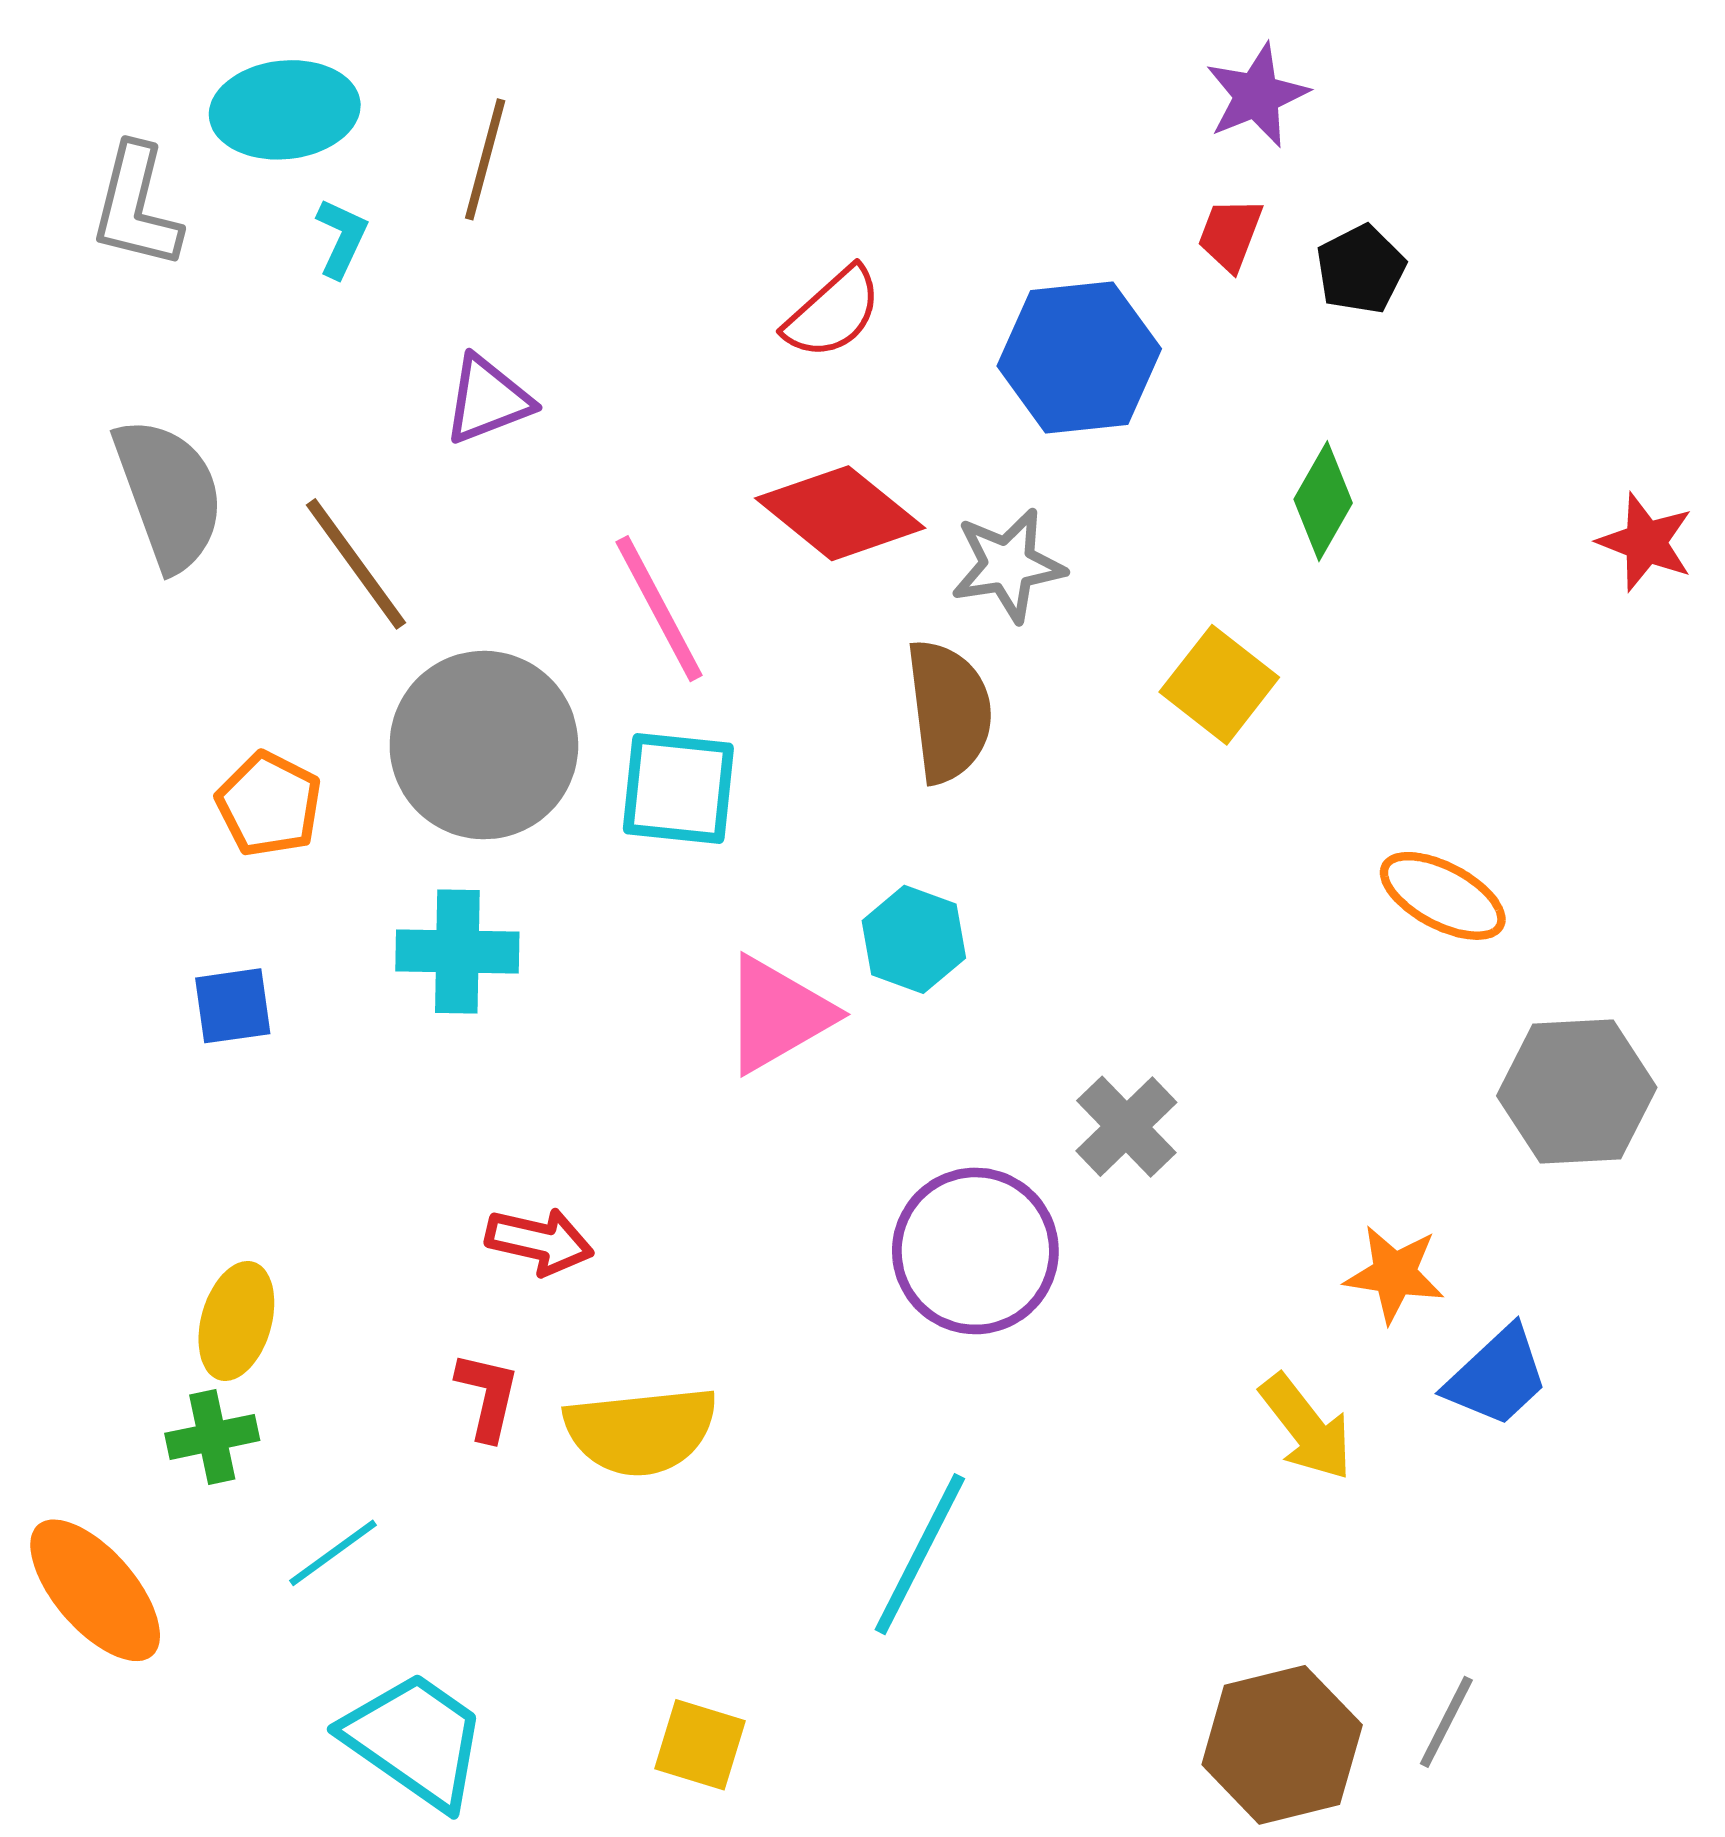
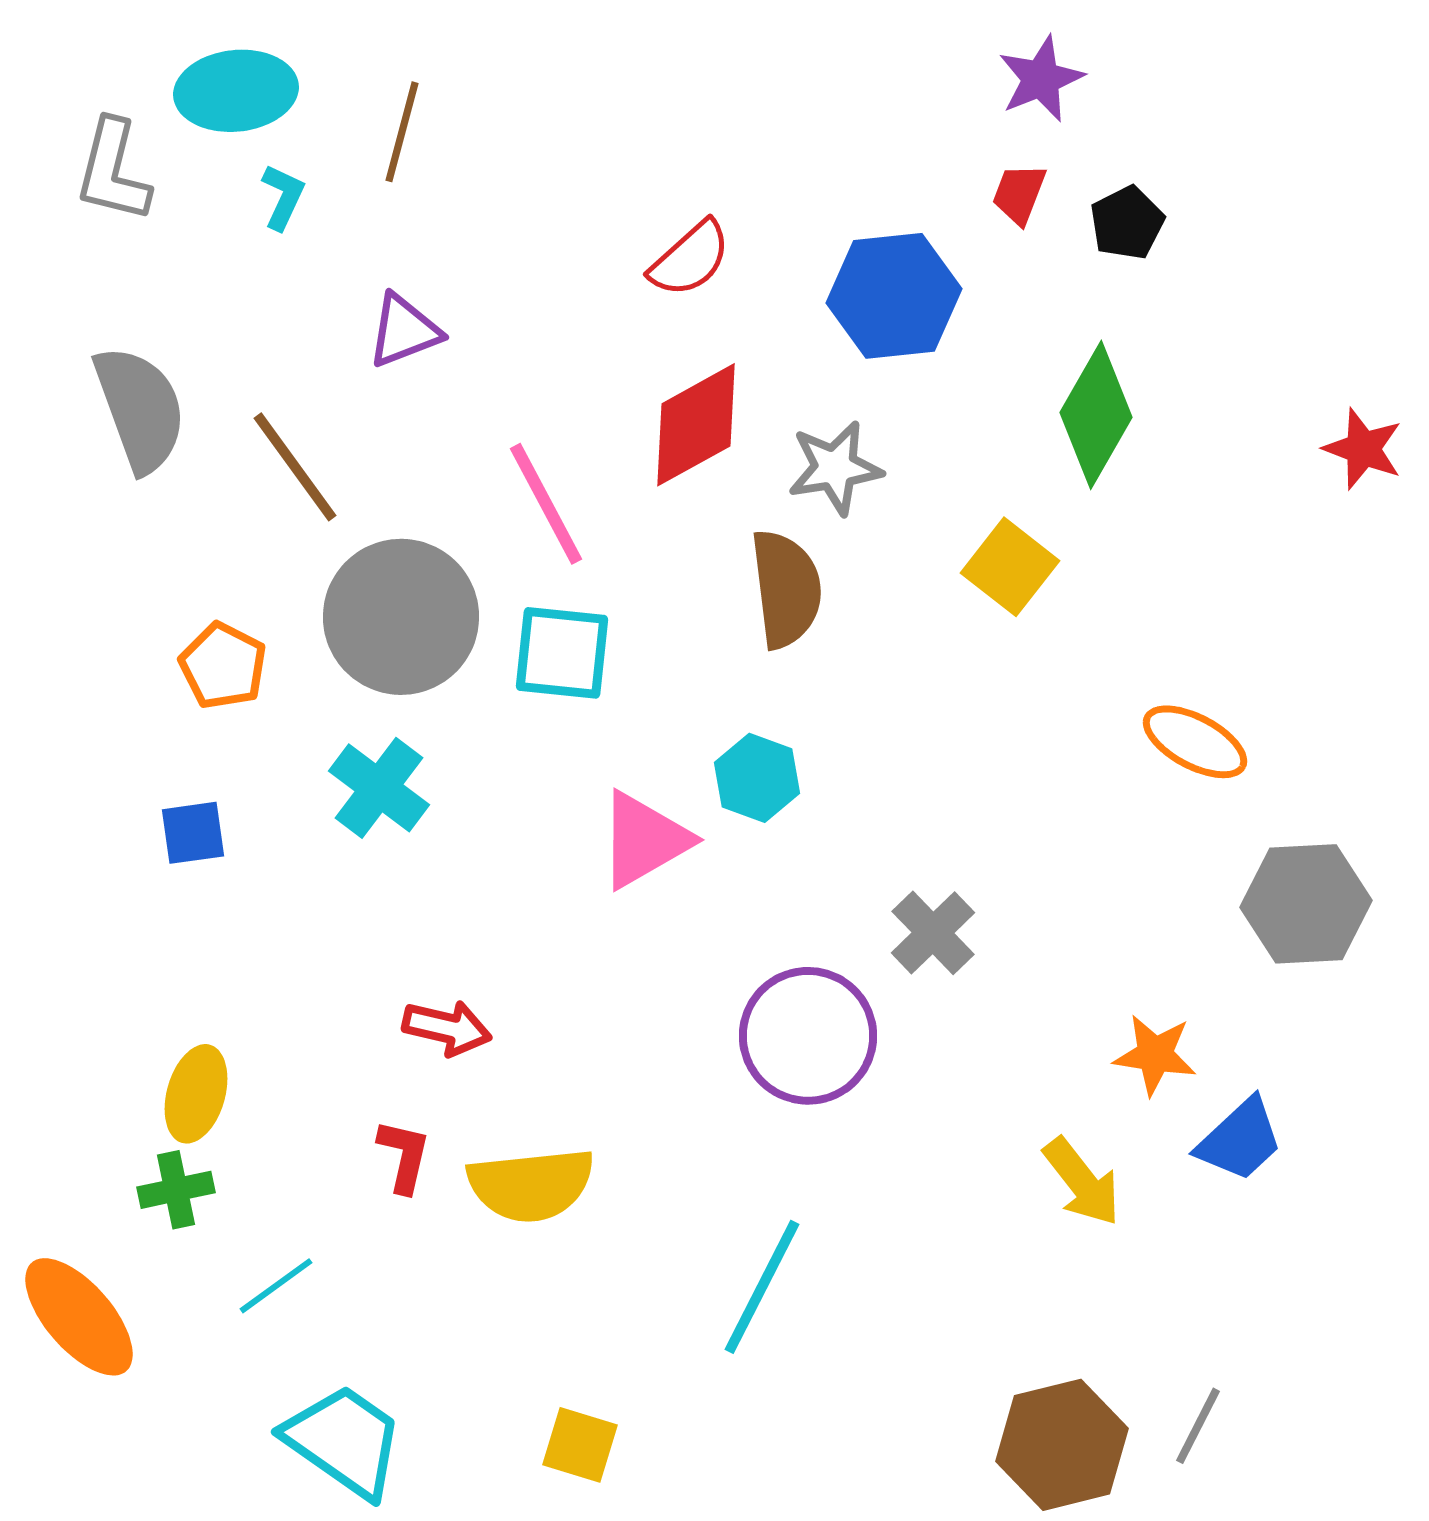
green diamond: (1323, 501) -> (1096, 415), size x1.5
red diamond: (840, 513) -> (696, 425), turned -68
cyan cross: (457, 952) -> (379, 788), turned 36

